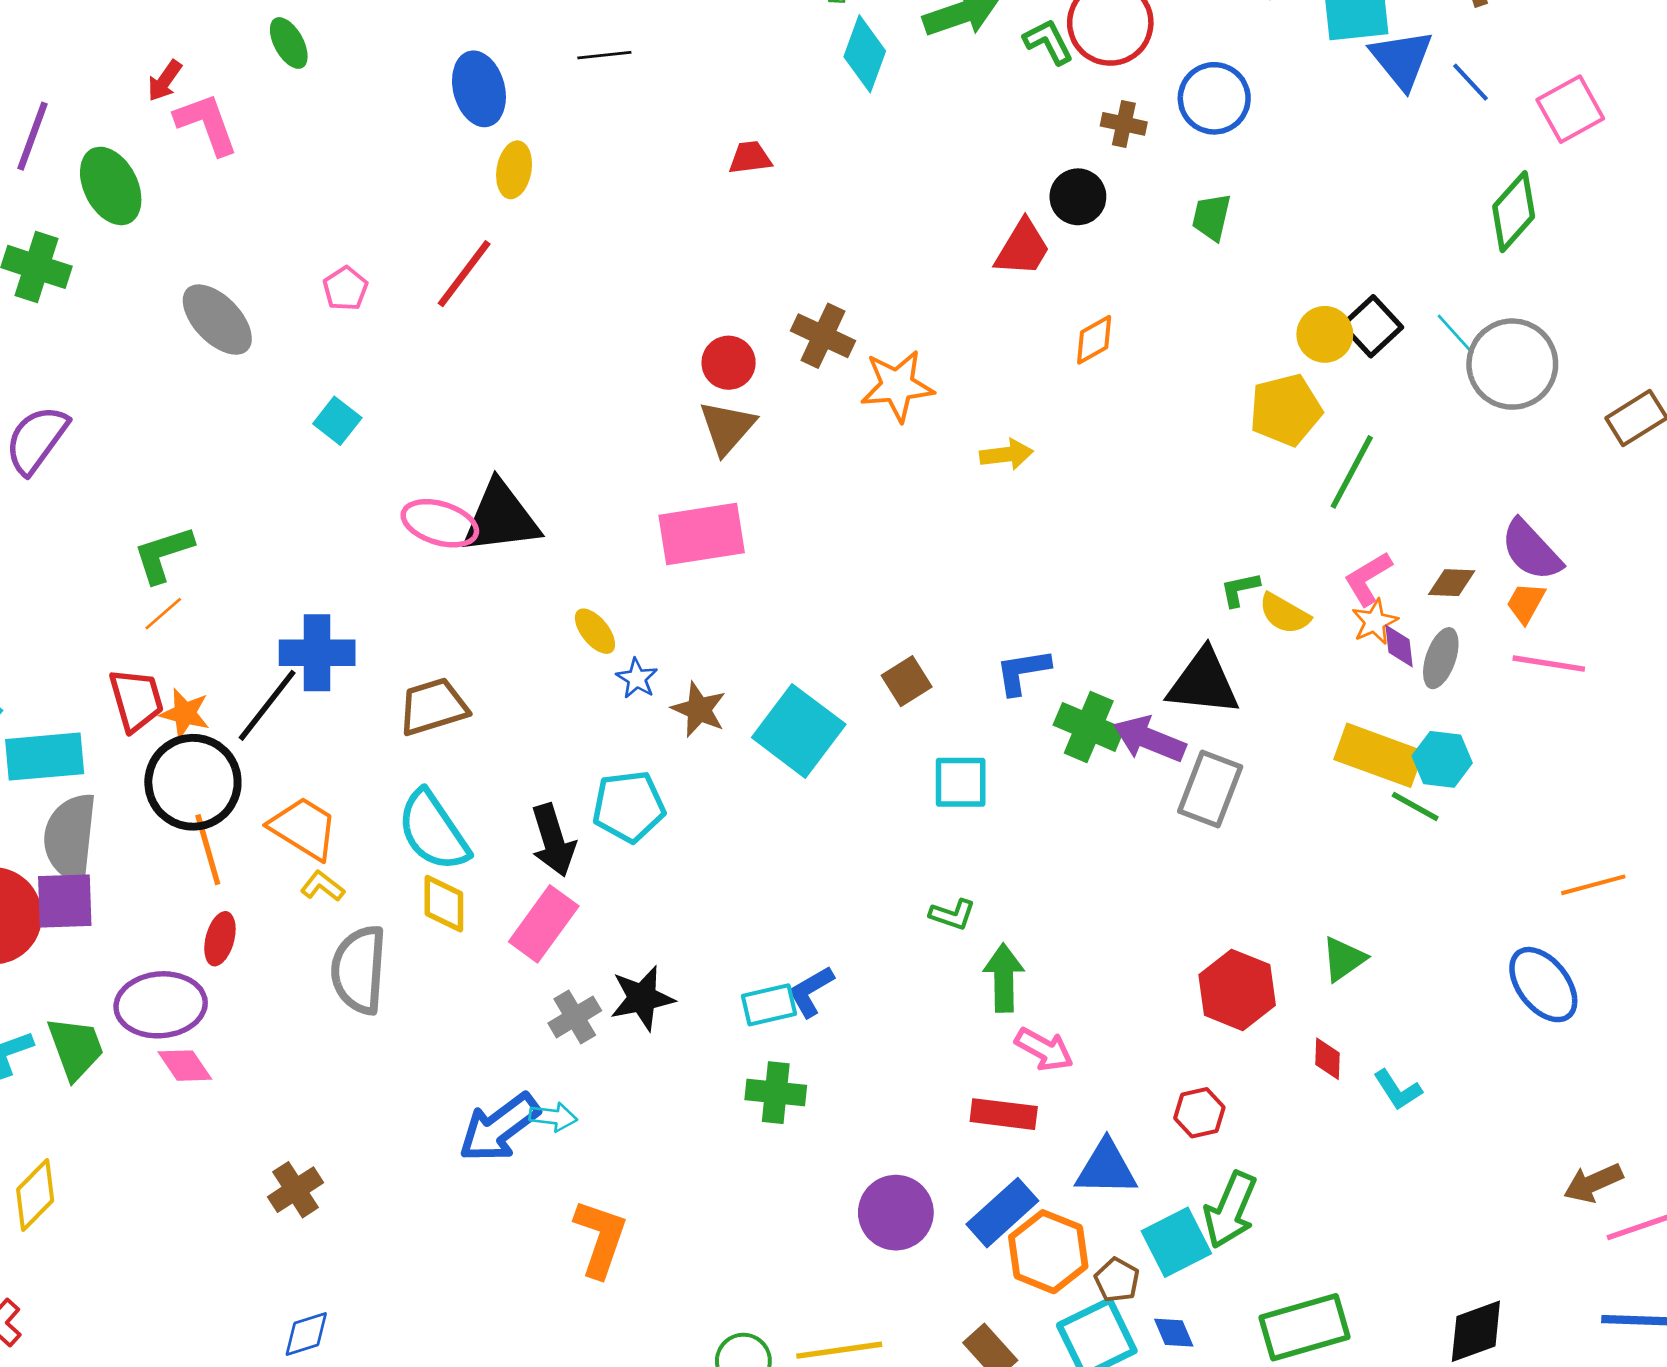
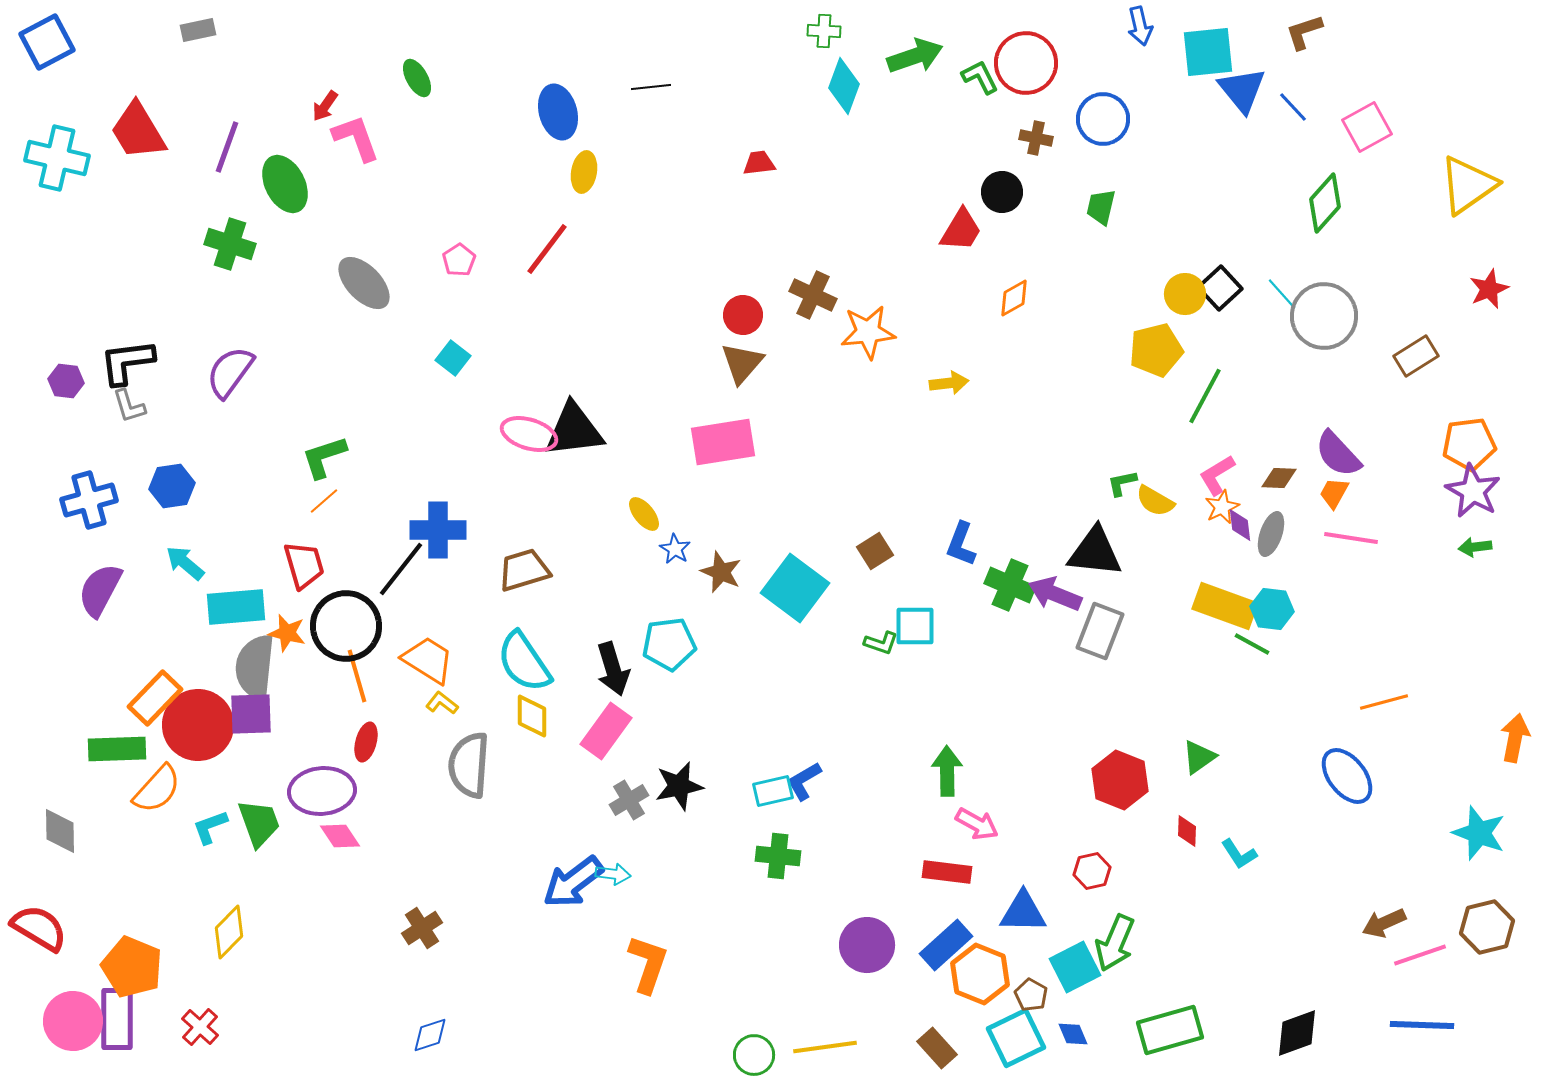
blue L-shape: (1023, 672) -> (961, 544), turned -60
orange star: (185, 713) -> (287, 633), moved
green L-shape: (952, 914) -> (881, 643), moved

